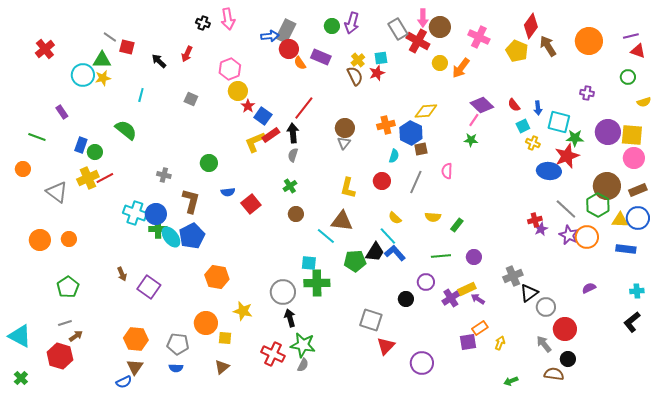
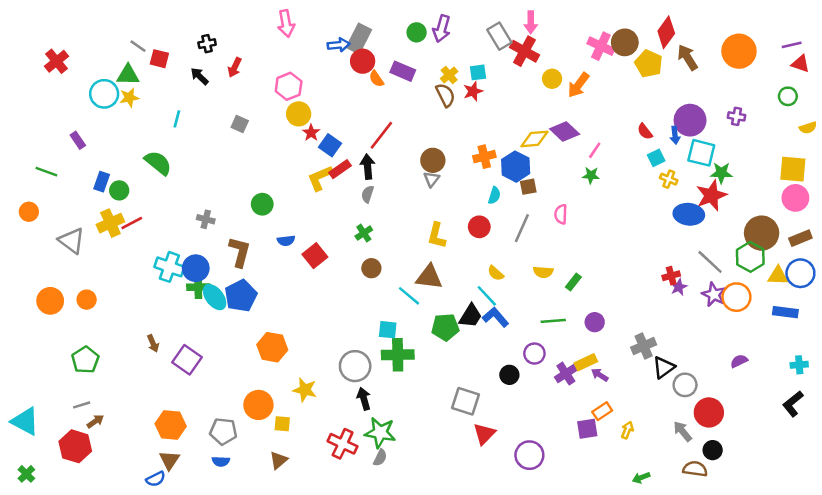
black cross: (203, 23) -> (207, 44), moved, turned -32
brown circle: (440, 27) -> (625, 42), moved
purple diamond: (482, 105) -> (565, 131), moved
purple circle: (608, 132) -> (690, 120), moved

